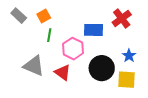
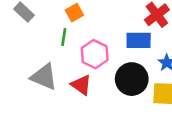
orange square: (44, 16) -> (74, 13), moved
blue rectangle: (93, 30) -> (139, 40), moved

